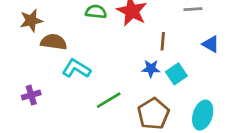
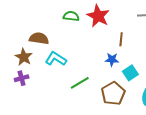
brown star: (31, 21) -> (24, 57), moved, turned -30
cyan square: (176, 74) -> (130, 73), moved

